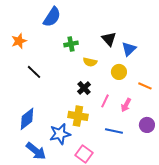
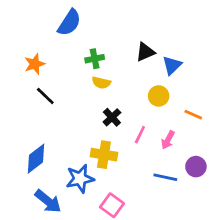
black triangle: (109, 39) -> (145, 52), turned 49
orange star: (19, 41) -> (35, 64), moved
yellow semicircle: (90, 62) -> (101, 83), moved
blue line: (114, 131) -> (165, 177), moved

